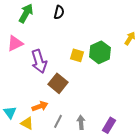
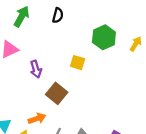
green hexagon: (100, 52) -> (104, 37), moved
purple arrow: (39, 61) -> (36, 69), size x0.7

